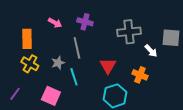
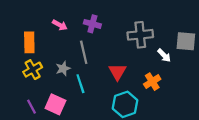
yellow cross: (30, 64) -> (33, 70), turned 30
orange cross: (140, 75) -> (152, 82), turned 35
purple line: (15, 94) -> (32, 107), moved, turned -64

